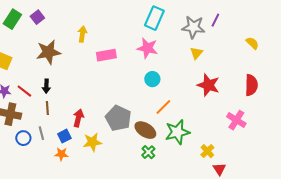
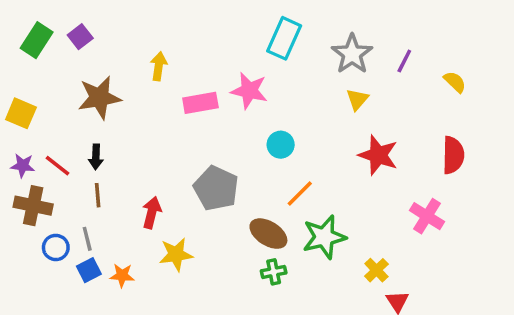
purple line: (215, 20) -> (404, 61), moved
gray star: (193, 27) -> (352, 54), turned 30
pink star: (147, 48) -> (249, 91), moved
gray pentagon: (118, 118) -> (216, 188), moved
blue square: (64, 136) -> (89, 270), moved
green cross: (148, 152) -> (274, 272), turned 32

